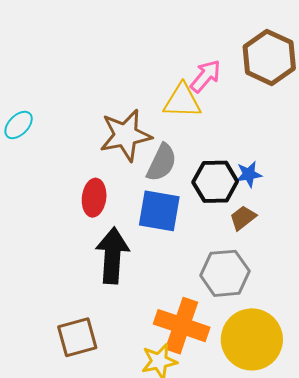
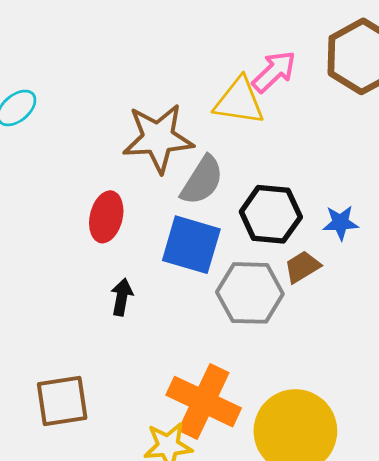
blue star: (249, 174) -> (341, 223), moved
black arrow: (112, 255) -> (122, 297), size x0.5
gray hexagon: (225, 273) -> (250, 293), moved

